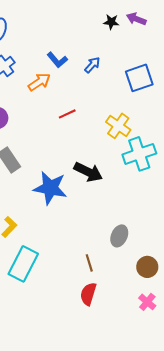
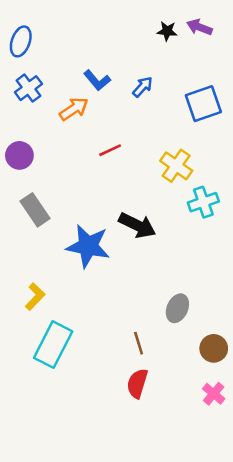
cyan cross: (139, 154) -> (203, 202), size x0.7

